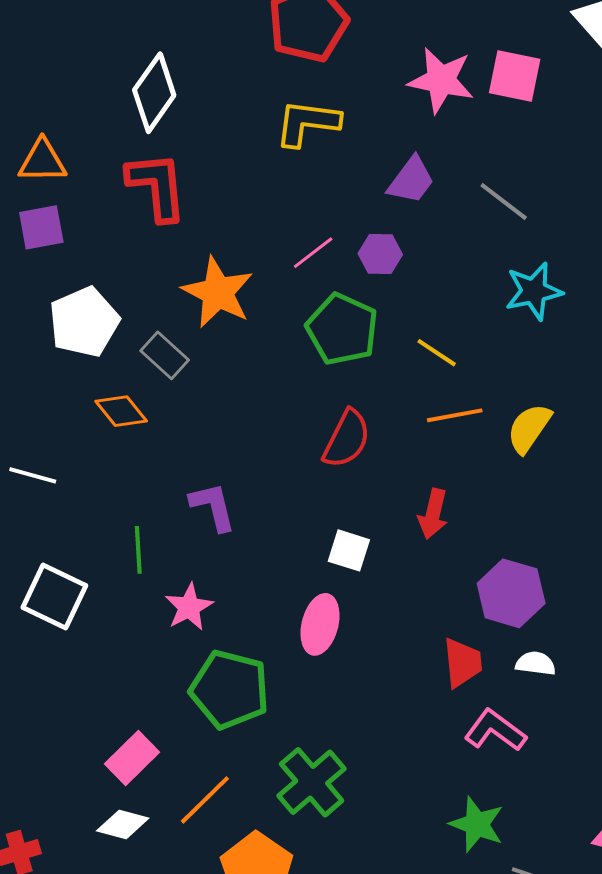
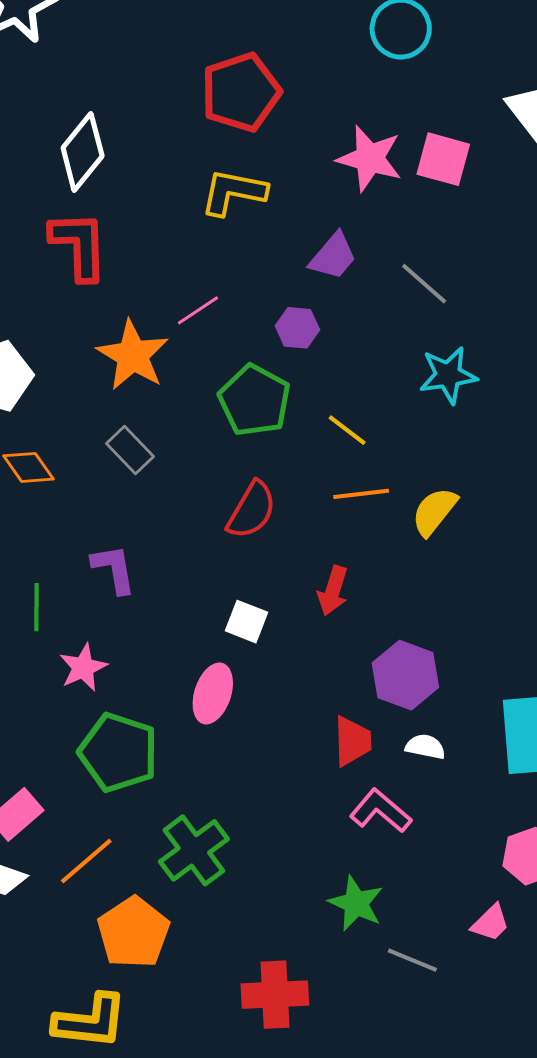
pink line: (313, 253) -> (198, 310), moved
gray rectangle: (165, 355) -> (130, 450), moved

